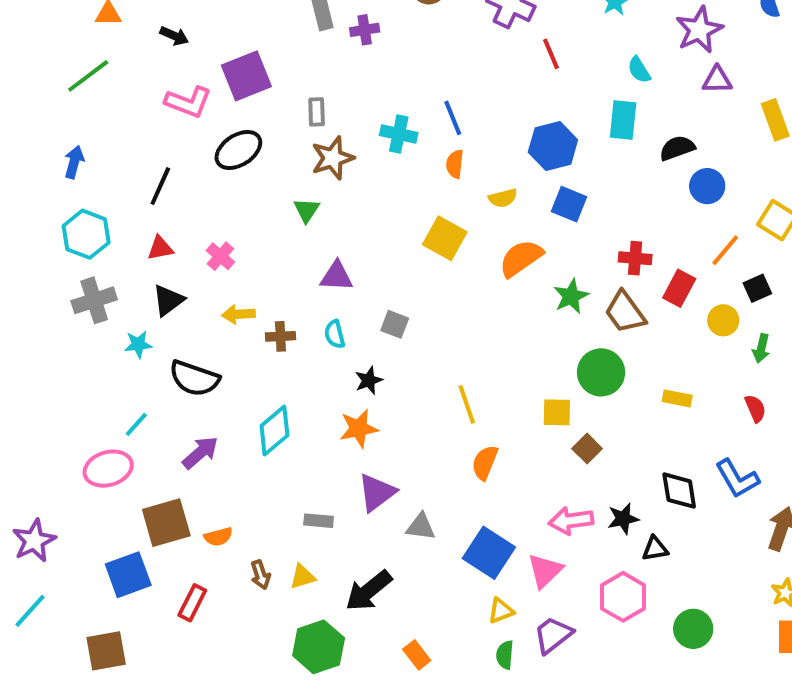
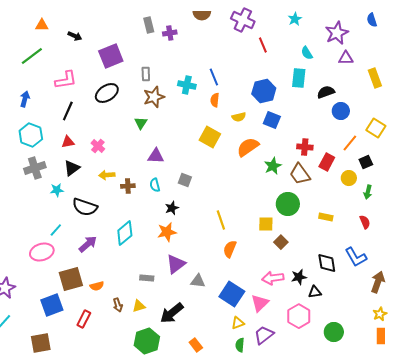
pink L-shape: (188, 102) -> (66, 80), moved, turned -30

